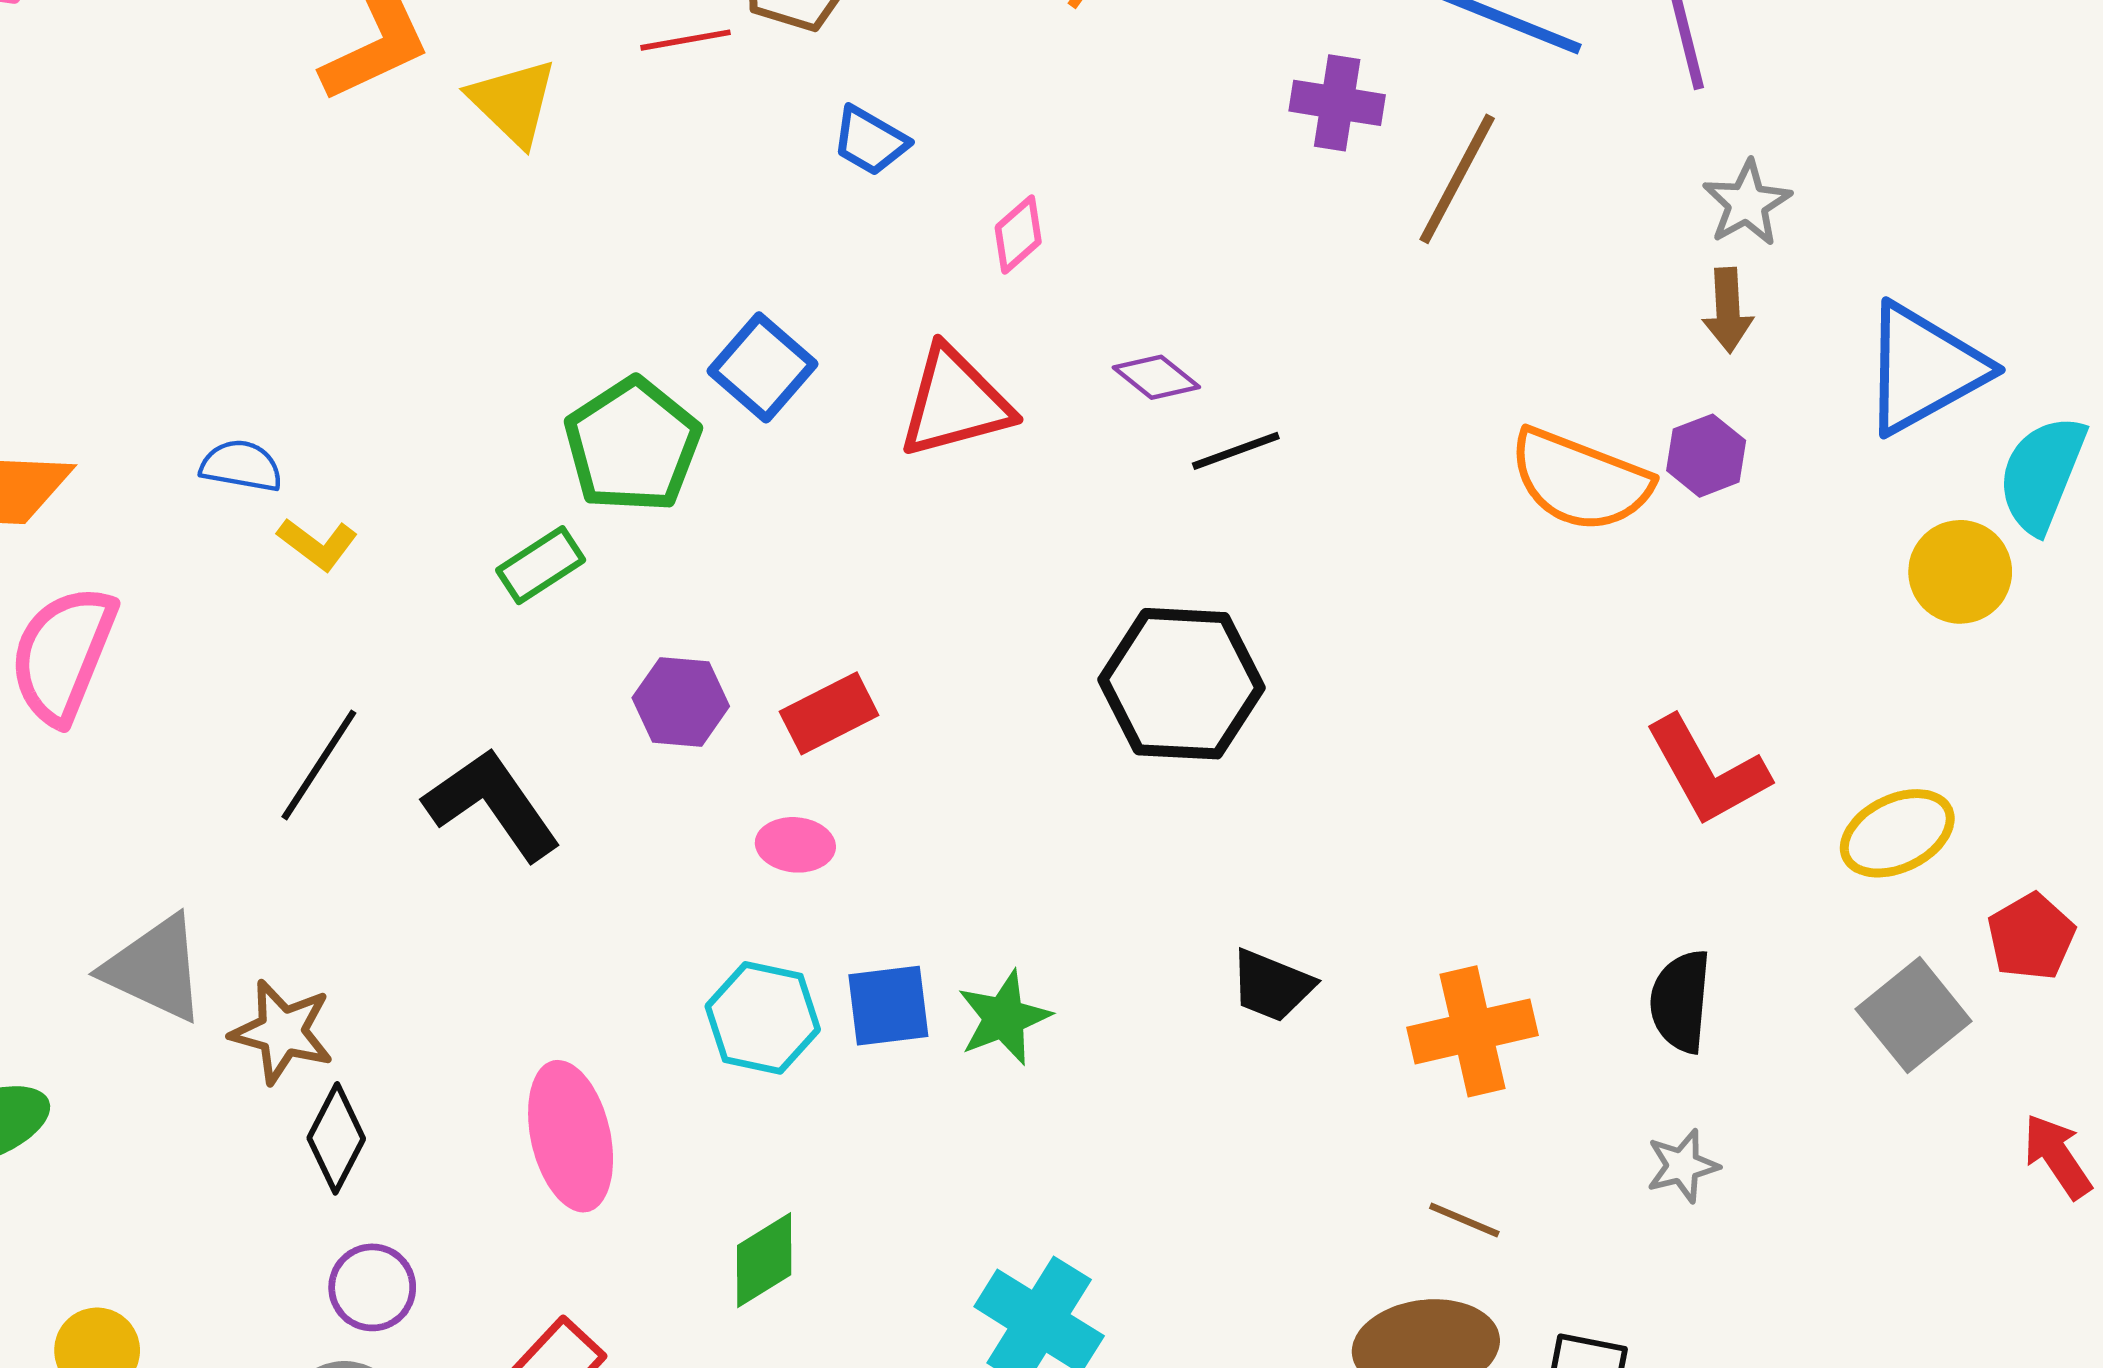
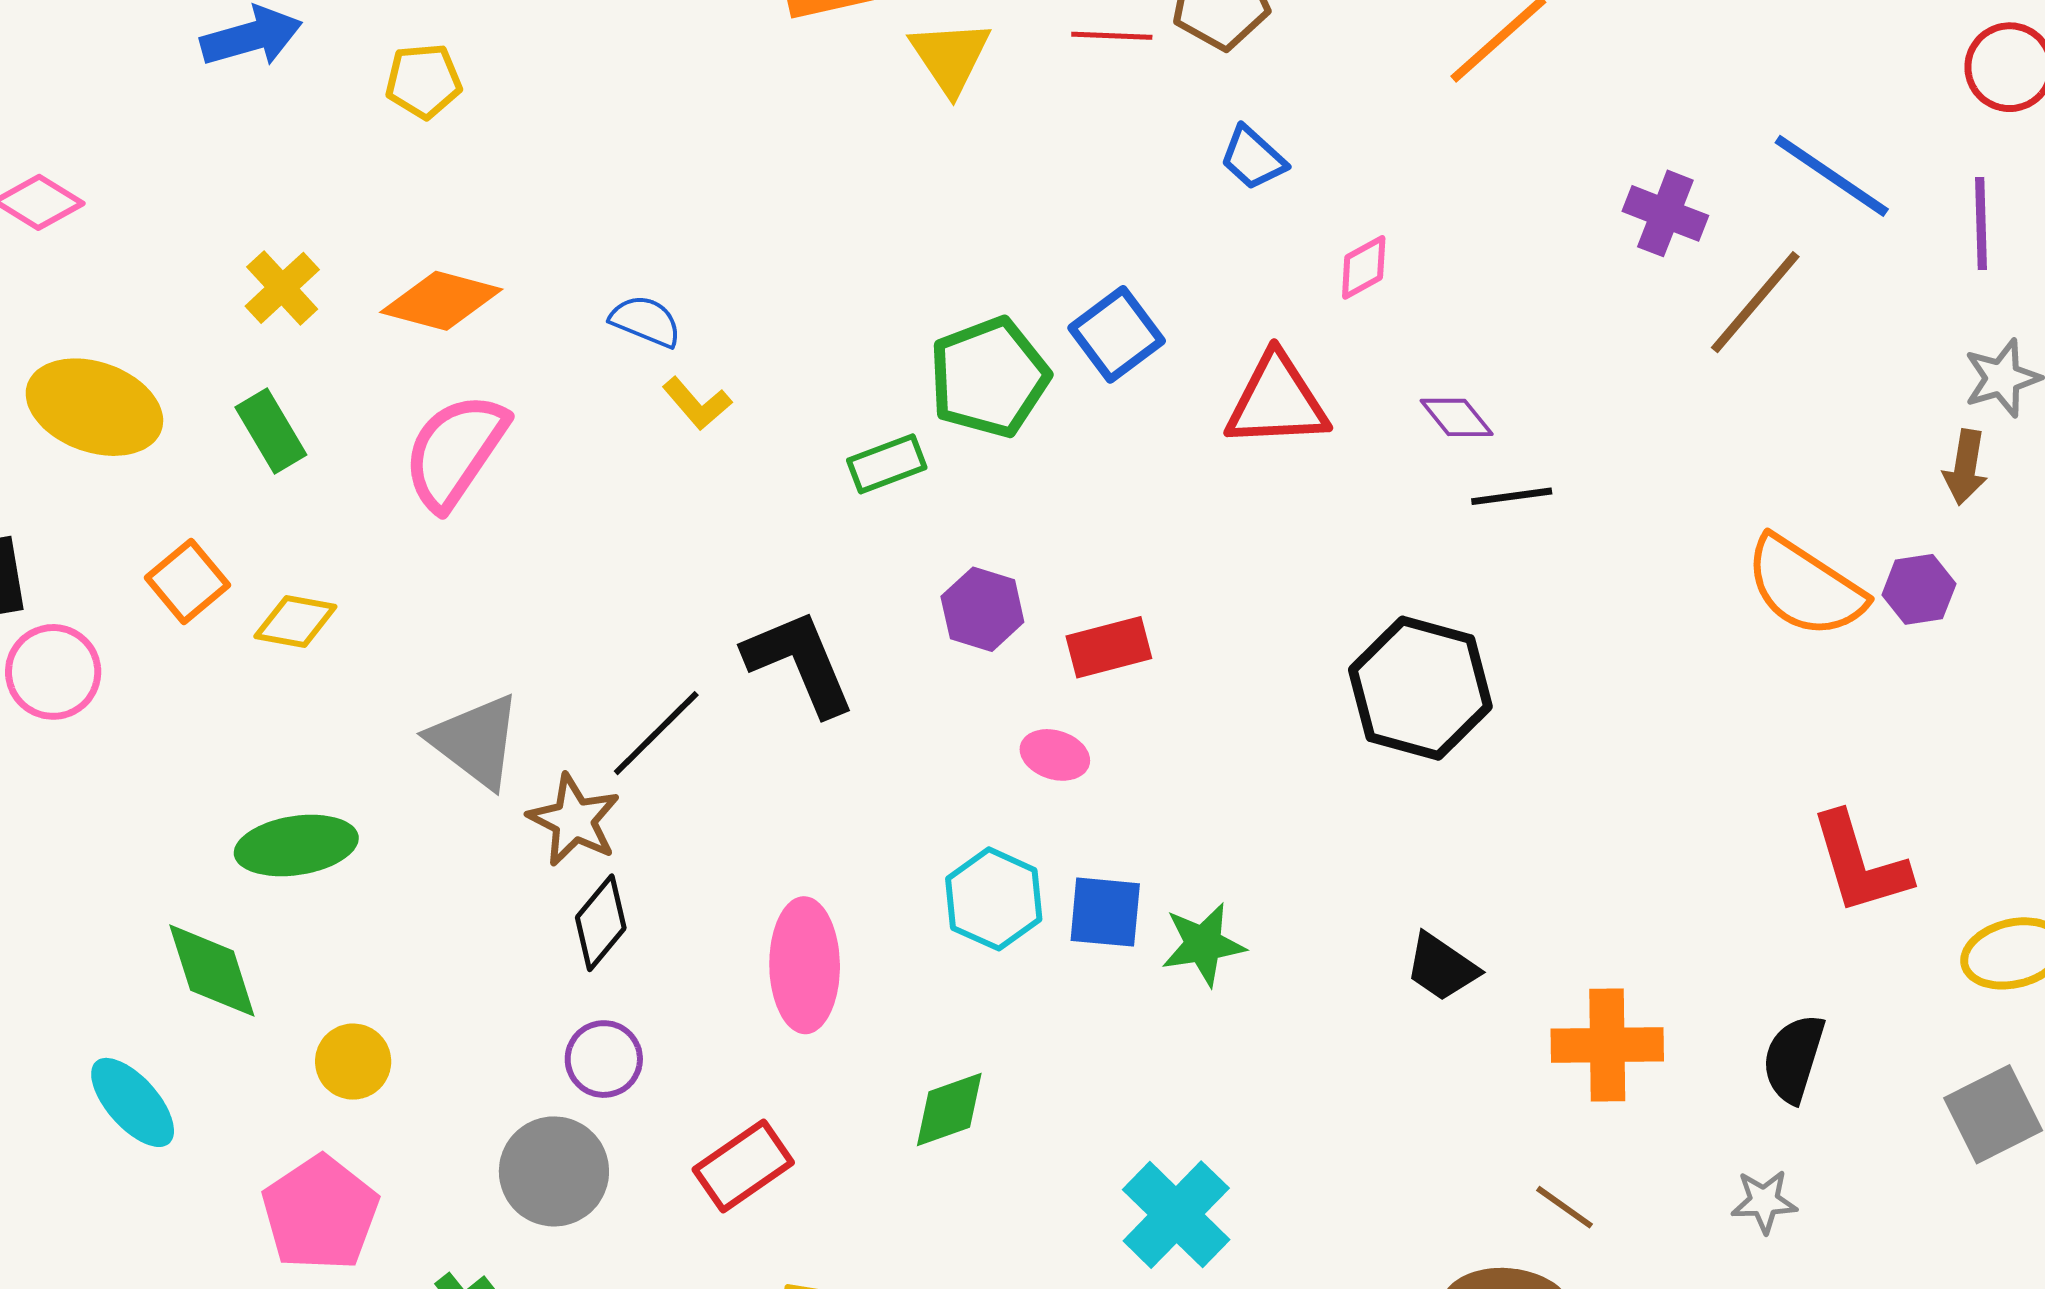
black line: (319, 765) -> (656, 733), moved

